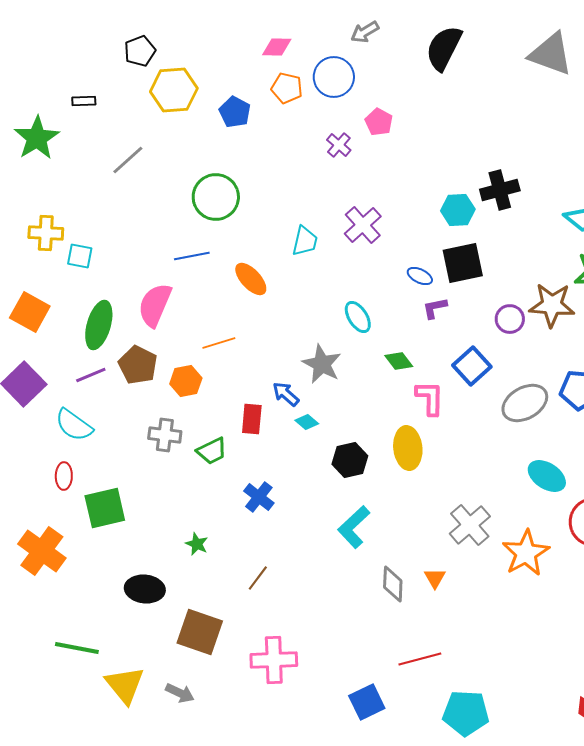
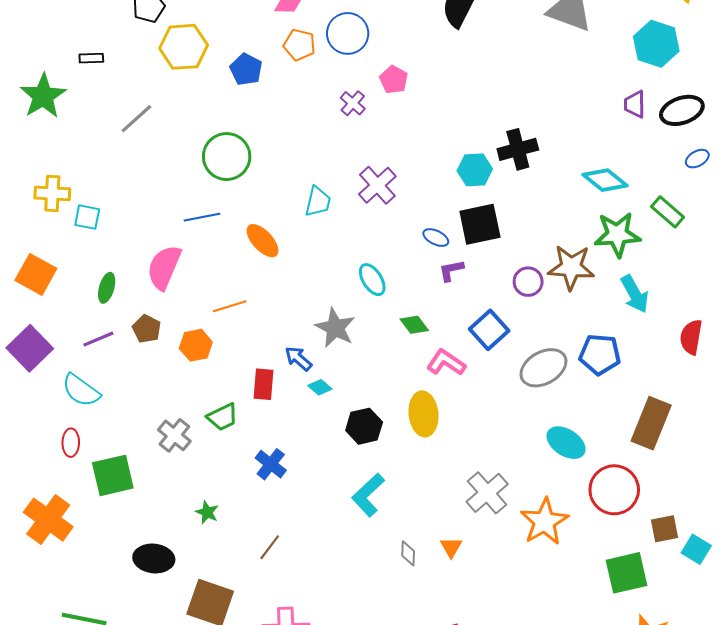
green ellipse: (99, 325) -> (107, 288), size x0.6
brown pentagon: (138, 365) -> (147, 329), size x0.7
pink L-shape: (430, 398) -> (446, 363), turned -57
gray cross: (165, 435) -> (174, 435), moved, turned 32
gray diamond: (393, 584) -> (408, 553), size x0.7

